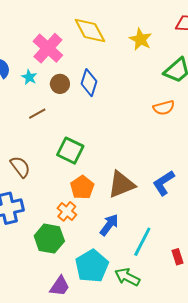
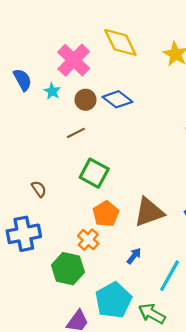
blue diamond: (89, 83) -> (117, 99), turned -72
brown line: (37, 114) -> (76, 133), moved
brown semicircle: (20, 167) -> (39, 189), size x0.7
blue arrow: (109, 225) -> (134, 256), size x0.7

